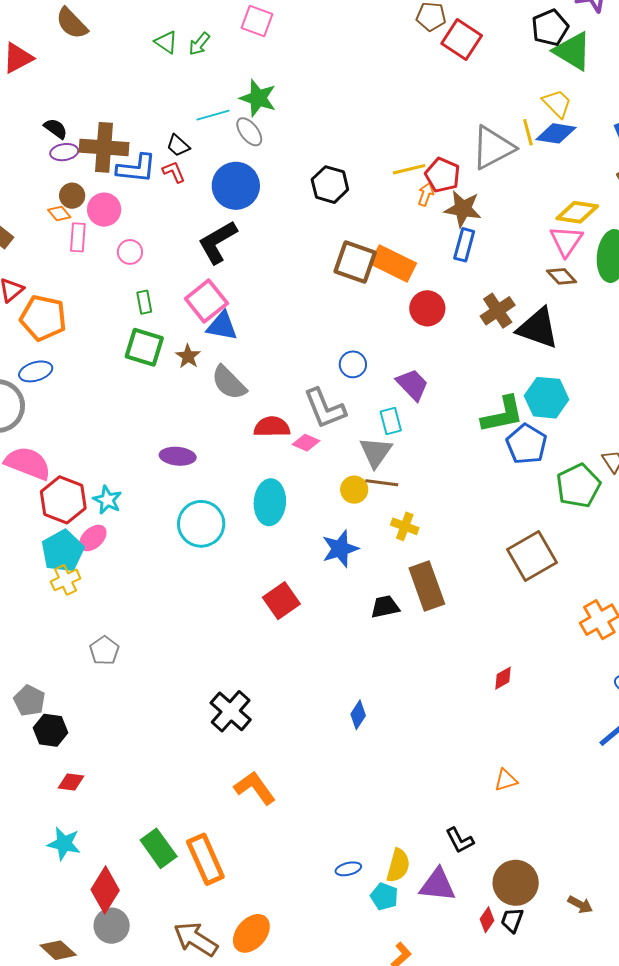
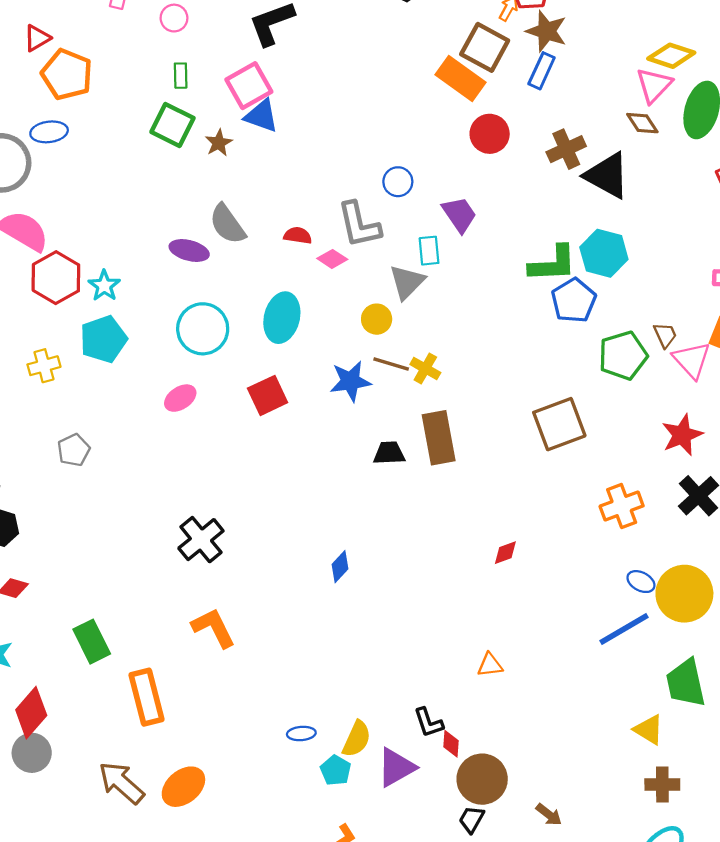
brown square: (355, 262) -> (485, 47), moved
gray semicircle: (229, 383) -> (227, 224), moved
red semicircle: (272, 427) -> (298, 235), size x0.7
brown line: (382, 483) -> (391, 364), moved
pink ellipse: (93, 538) -> (180, 398), moved
cyan pentagon: (63, 551) -> (103, 339), moved
red square: (281, 601) -> (268, 395), moved
green rectangle: (159, 848) -> (92, 642), moved
purple triangle: (438, 885) -> (396, 767), turned -45
red diamond: (487, 920) -> (451, 744), moved, turned -40

